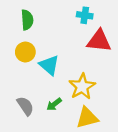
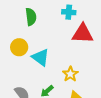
green semicircle: (27, 20) -> (31, 17), moved
yellow star: (82, 87) -> (70, 74), size x0.7

